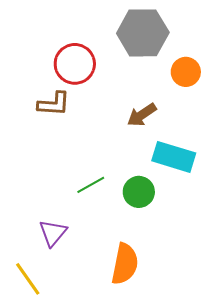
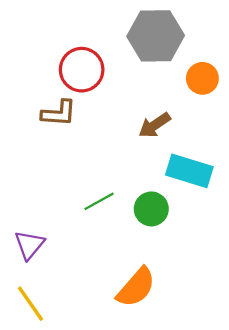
purple triangle: (53, 233) -> (29, 245), moved
orange semicircle: (125, 264) -> (136, 287), turned 30

